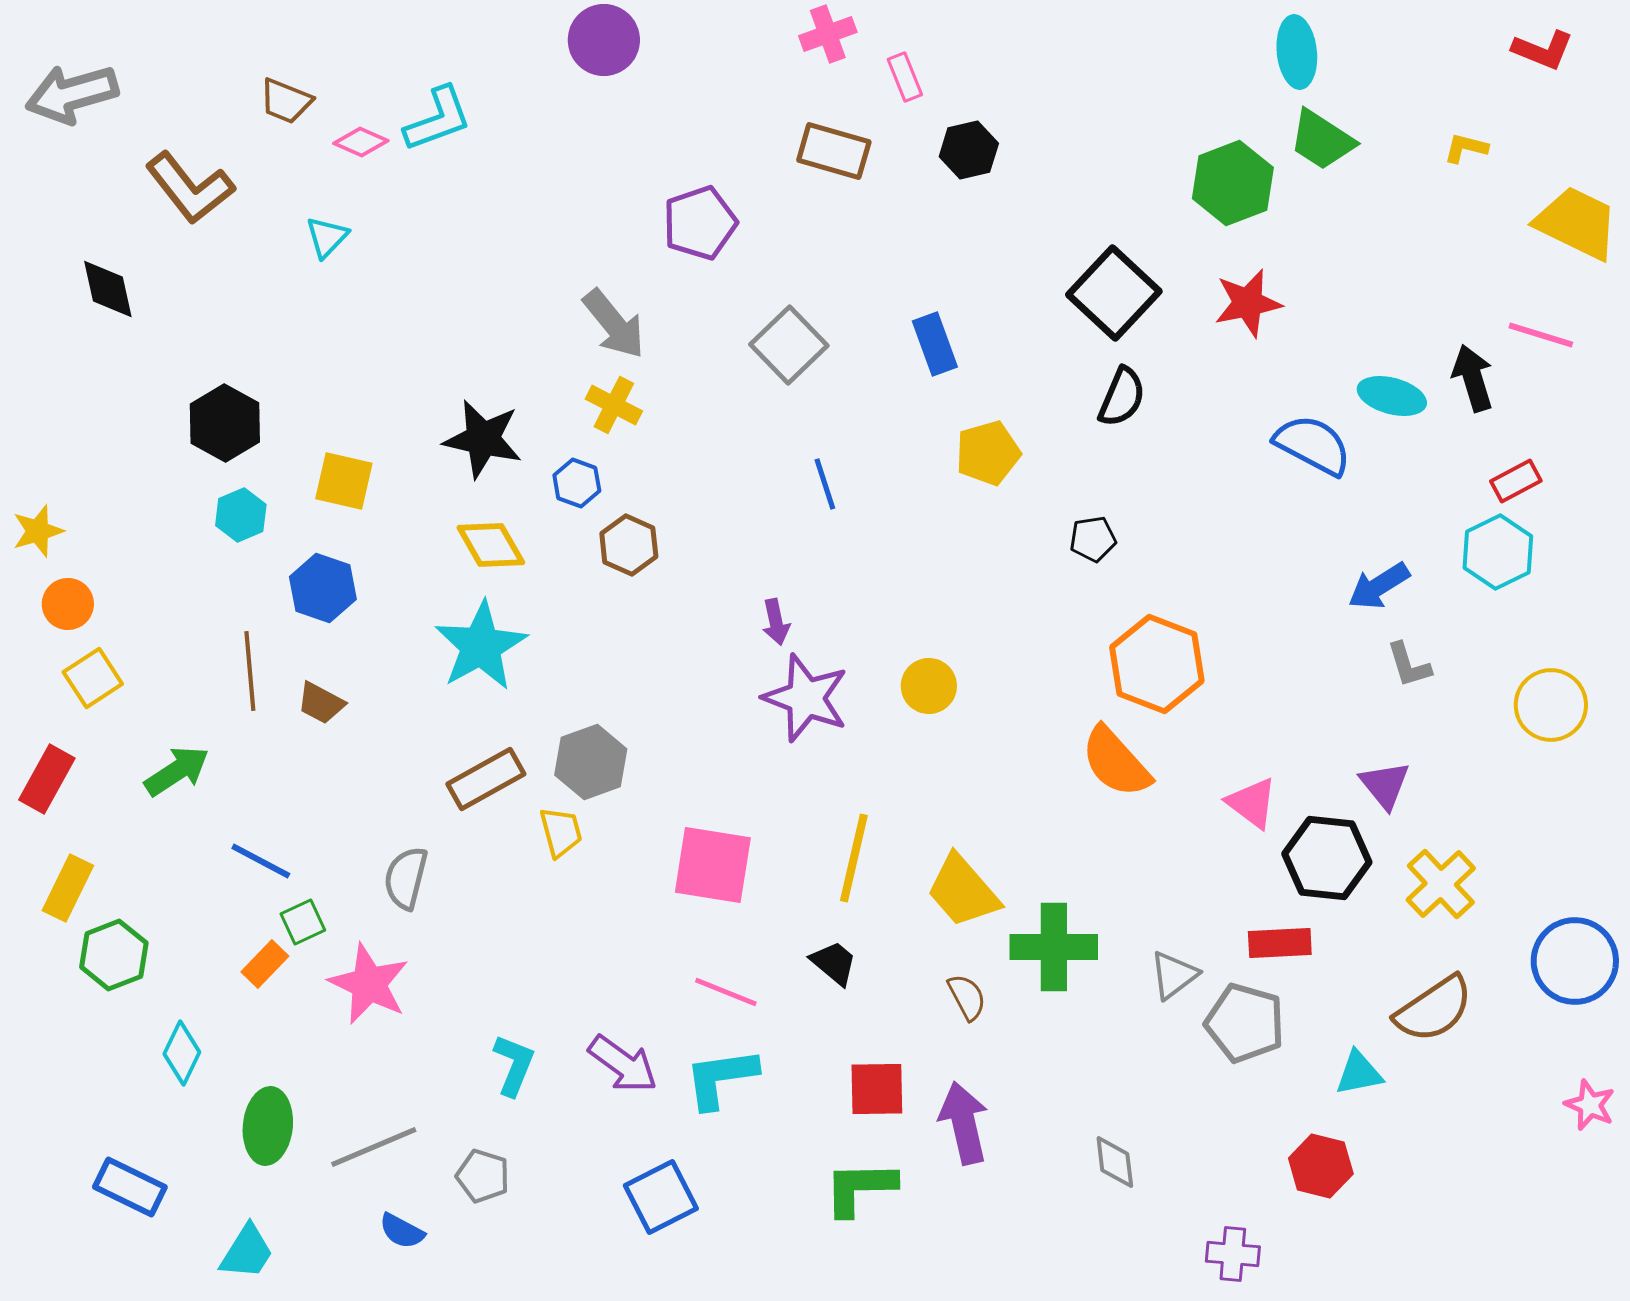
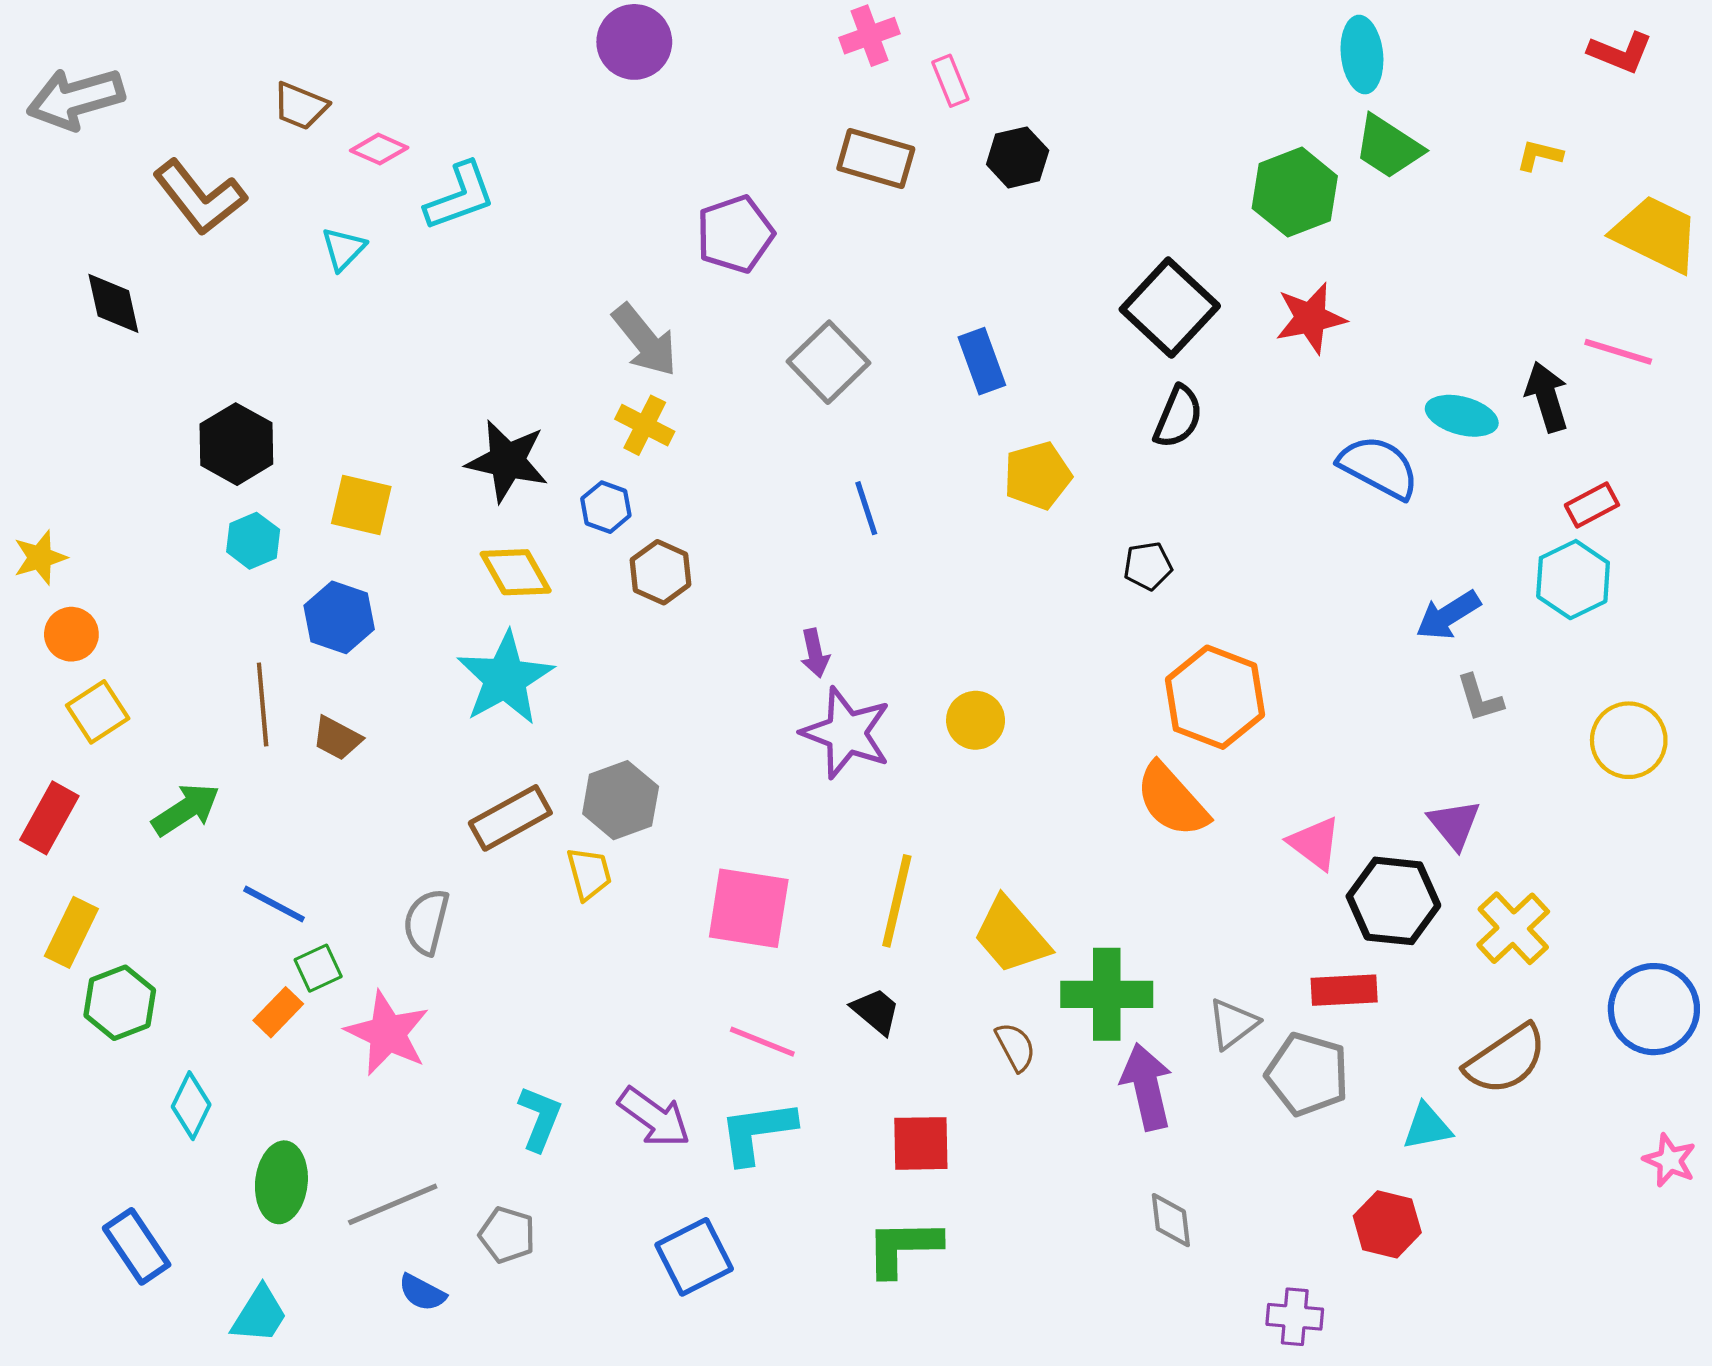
cyan L-shape: (438, 119) -> (460, 196), moved
purple arrow: (964, 1123) -> (1147, 1087), moved
blue rectangle: (130, 1187) -> (137, 1246), turned 30

